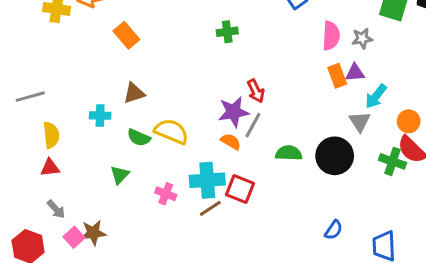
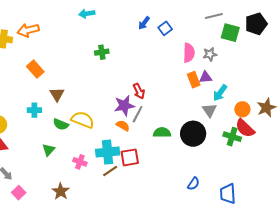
green cross: (227, 32) -> (102, 52), moved
orange rectangle: (126, 35) -> (35, 69), moved
brown triangle: (134, 93) -> (57, 94), turned -42
red square: (240, 189) -> (130, 157), turned -30
brown star: (93, 233) -> (61, 191), moved, turned -30

